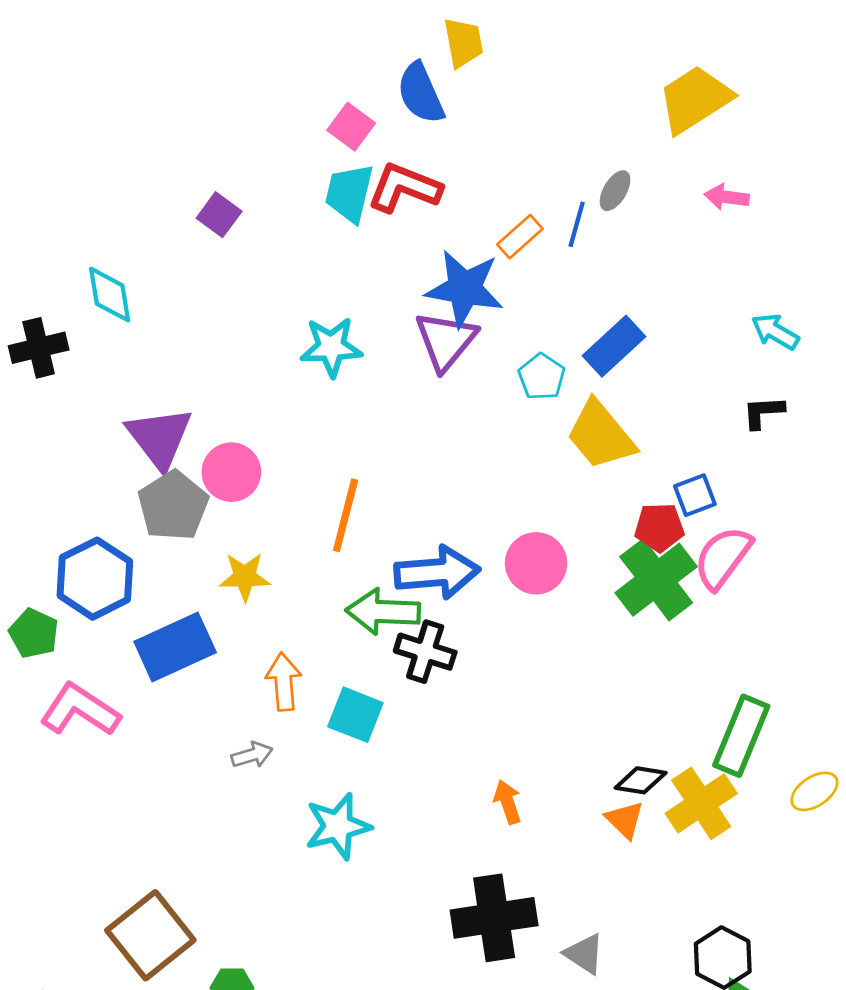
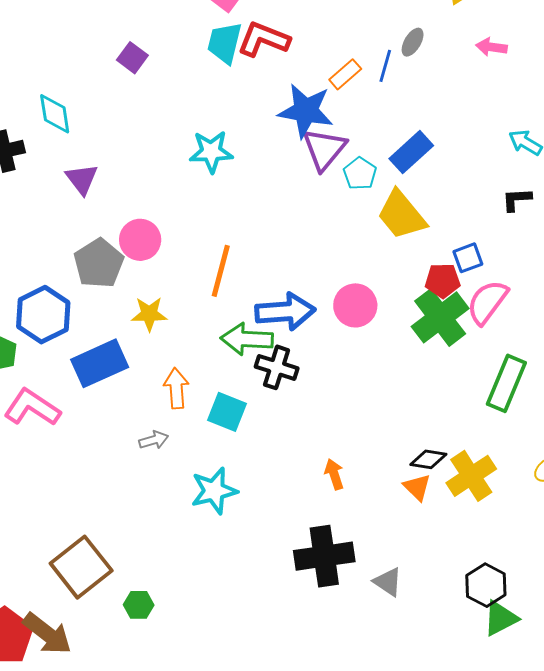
purple triangle: (446, 341) -> (324, 149), moved
purple triangle: (160, 438) -> (82, 179), moved, size x0.7
green rectangle: (741, 736) -> (506, 383), moved

